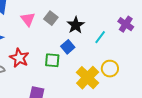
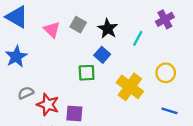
purple cross: (126, 24) -> (165, 19), turned 35
red star: (19, 58) -> (48, 105), moved
yellow circle: (110, 69) -> (166, 73), moved

